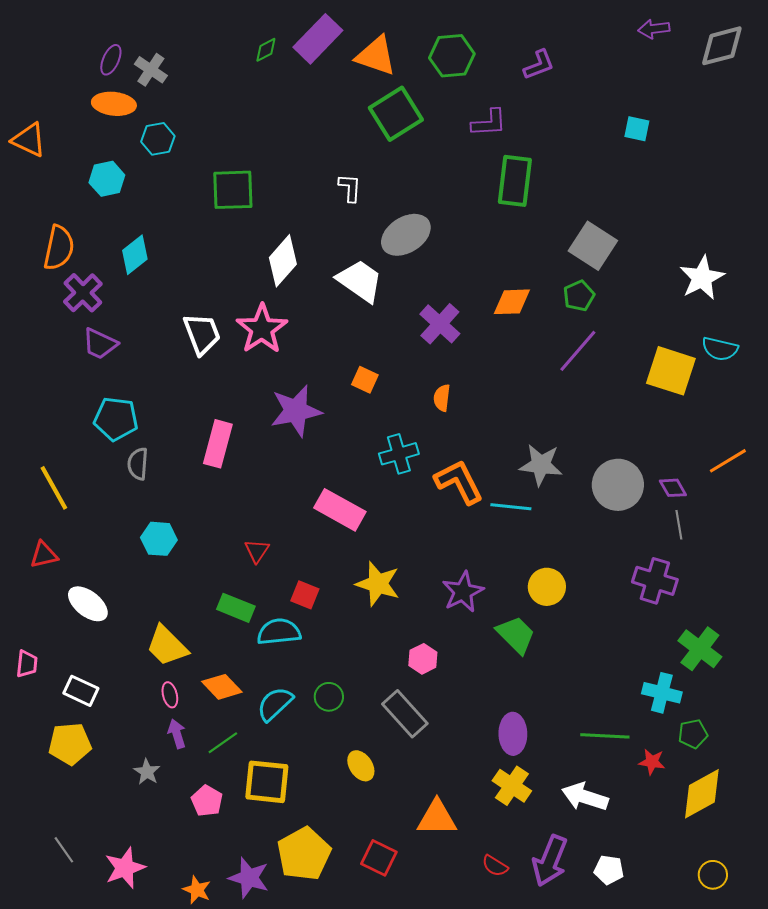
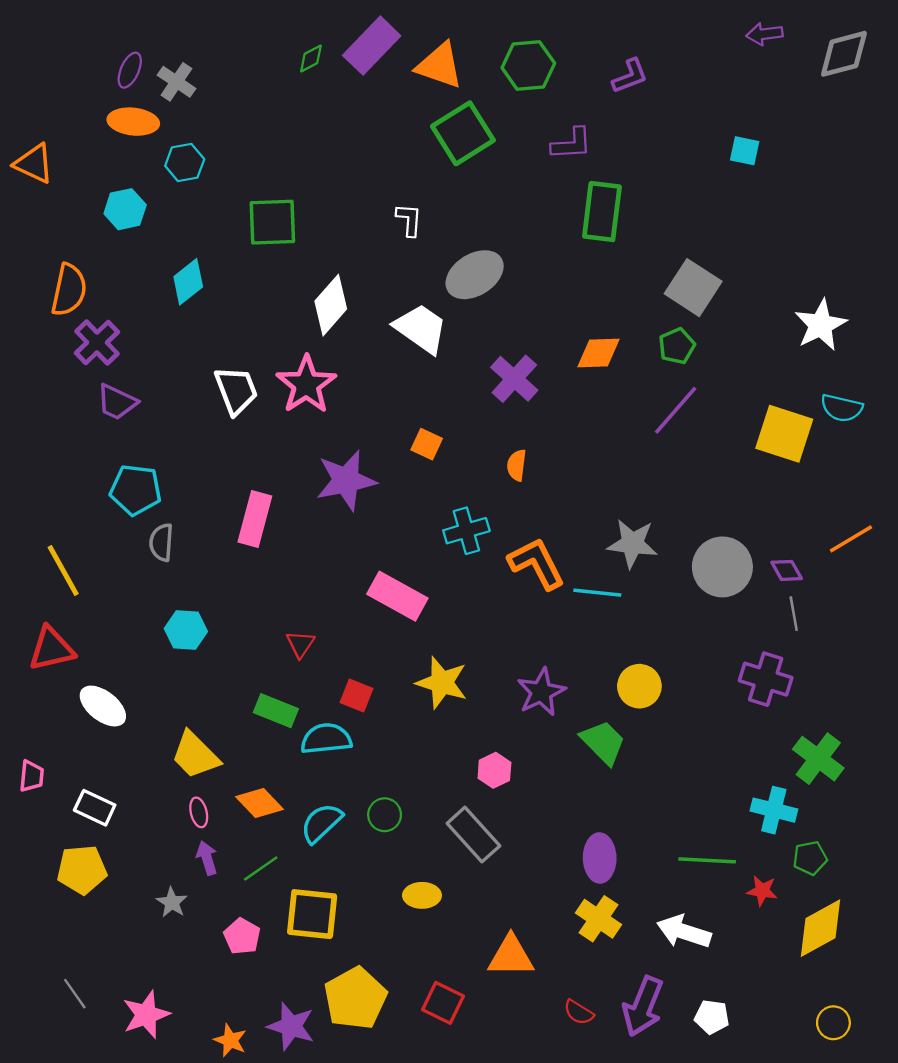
cyan diamond: (135, 255) -> (188, 282), moved
red triangle: (44, 555) -> (51, 649), size x1.4
yellow ellipse: (361, 766) -> (422, 895), turned -56

